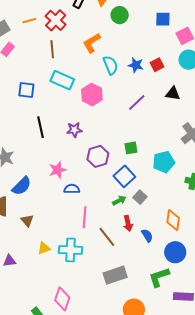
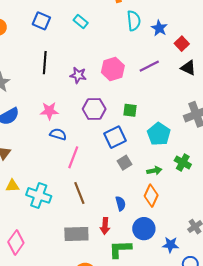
red square: (157, 65) -> (182, 44), moved, turned -32
cyan rectangle: (62, 80) -> (81, 21), size x0.6
pink hexagon: (92, 95) -> (113, 69), moved
cyan pentagon: (164, 162) -> (159, 134), turned 30
green arrow: (119, 201) -> (154, 171), moved
pink line: (84, 217) -> (73, 157), moved
red arrow: (128, 223) -> (105, 226), moved

